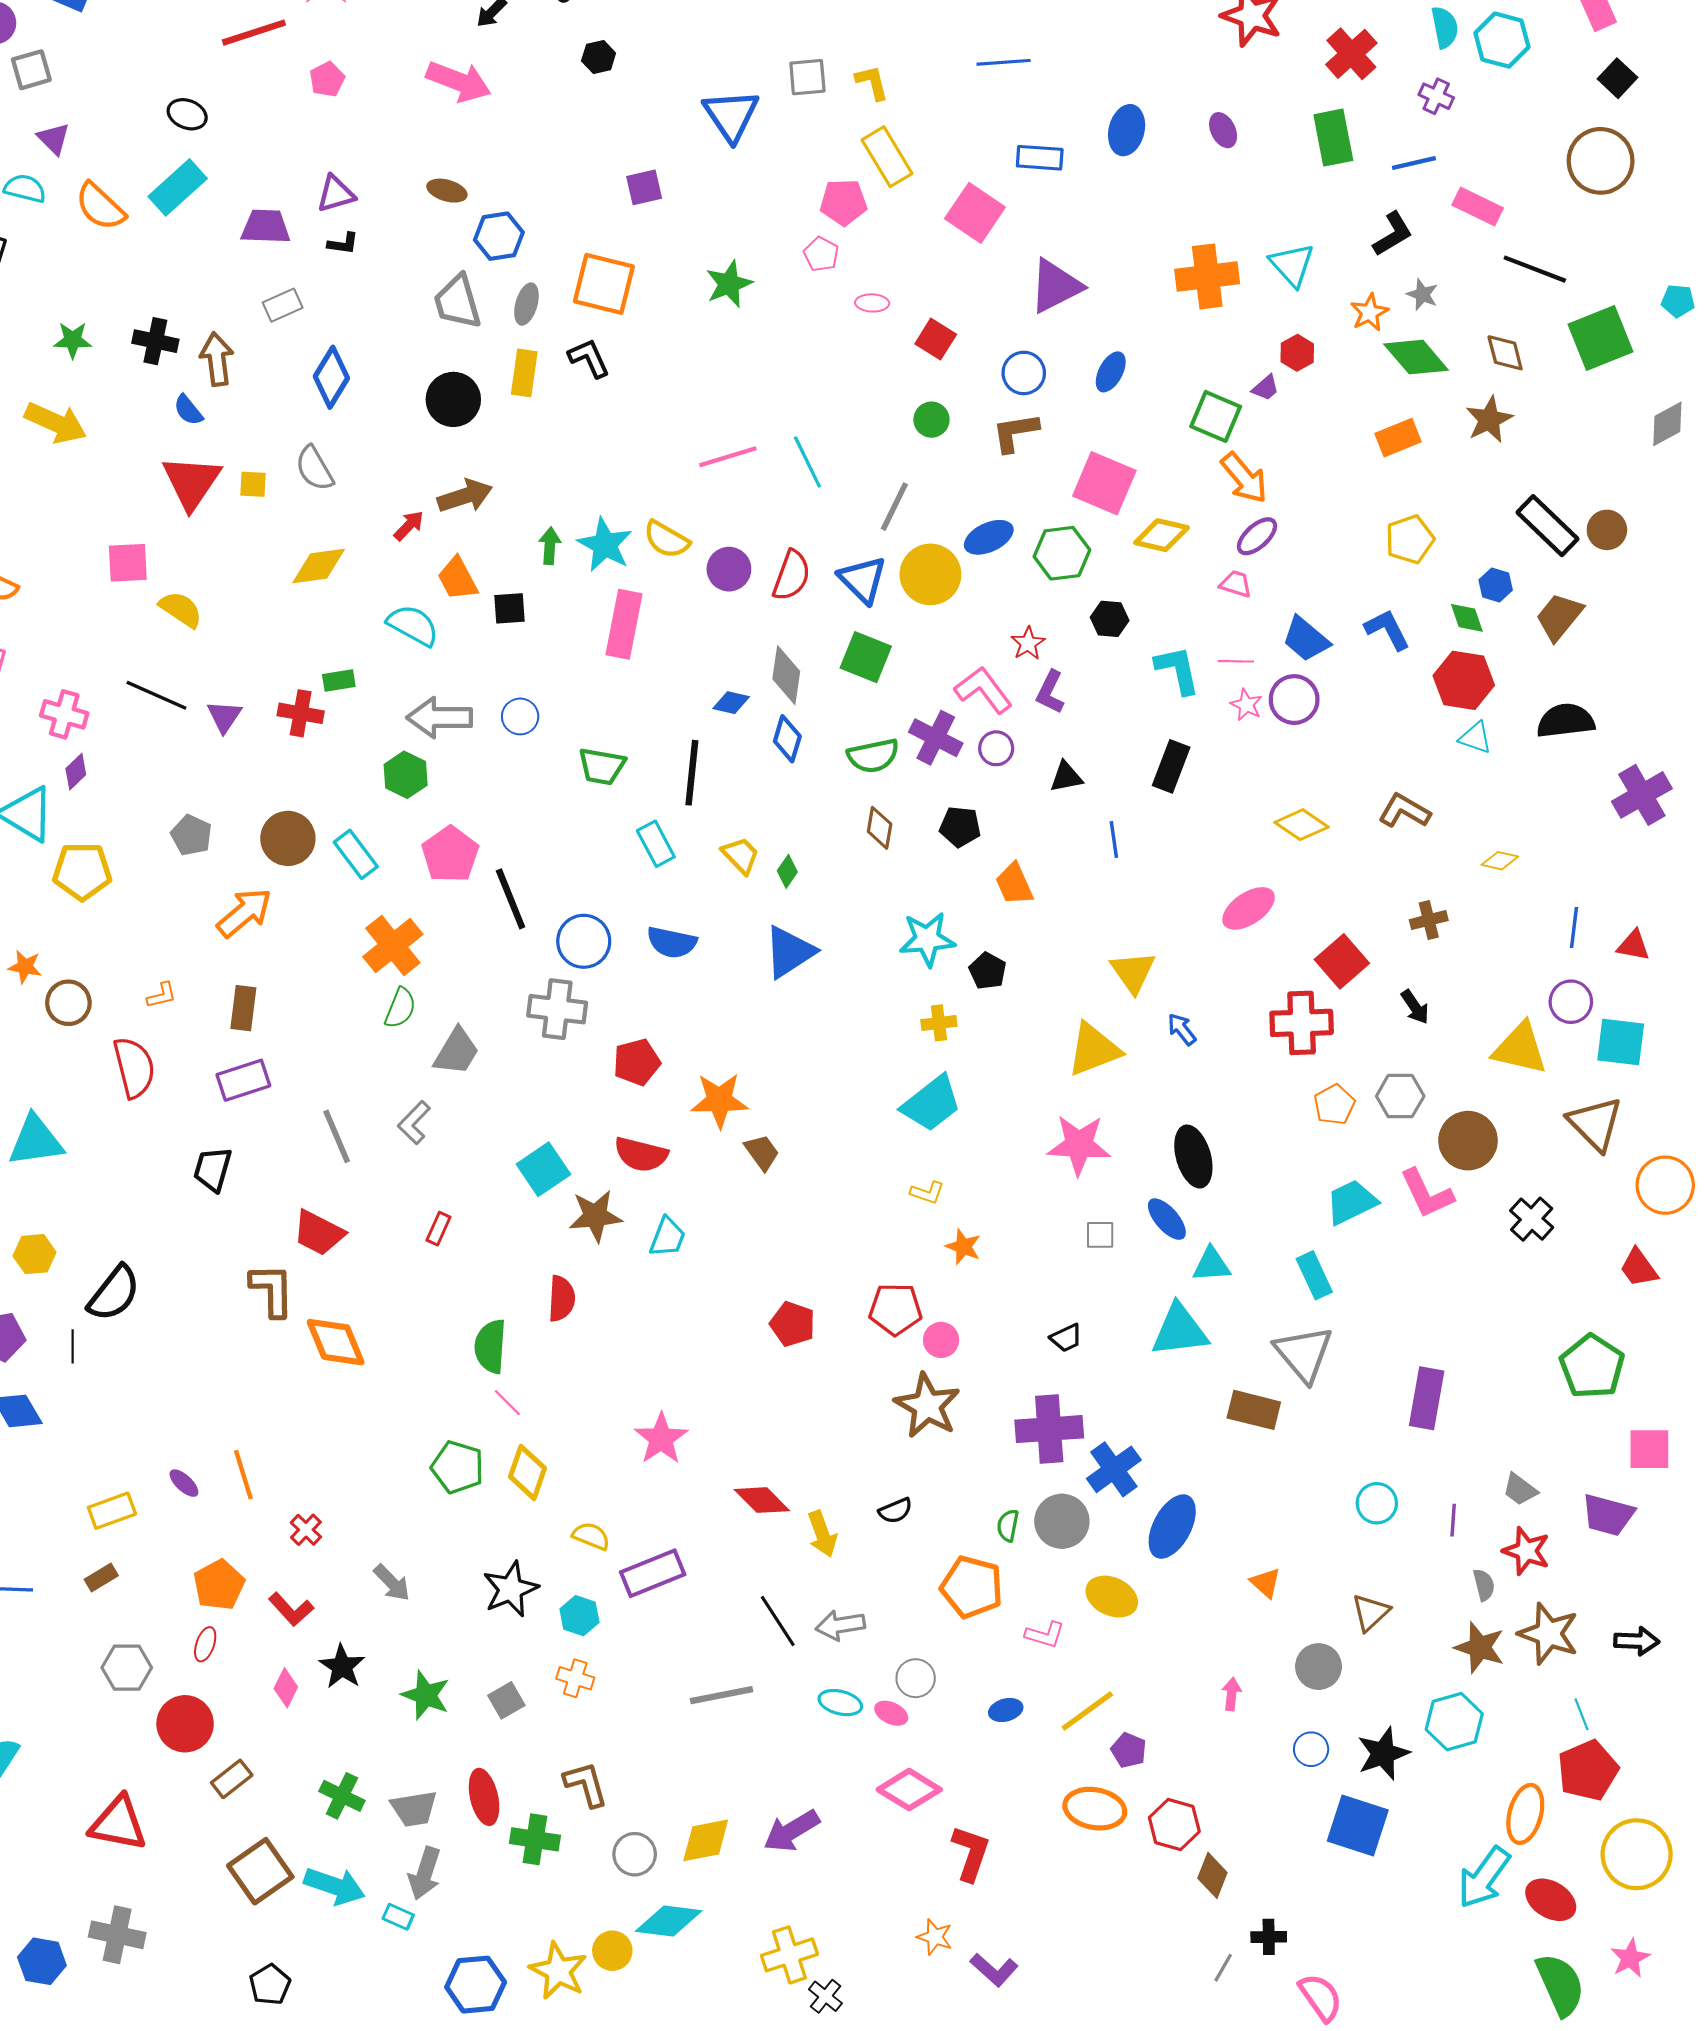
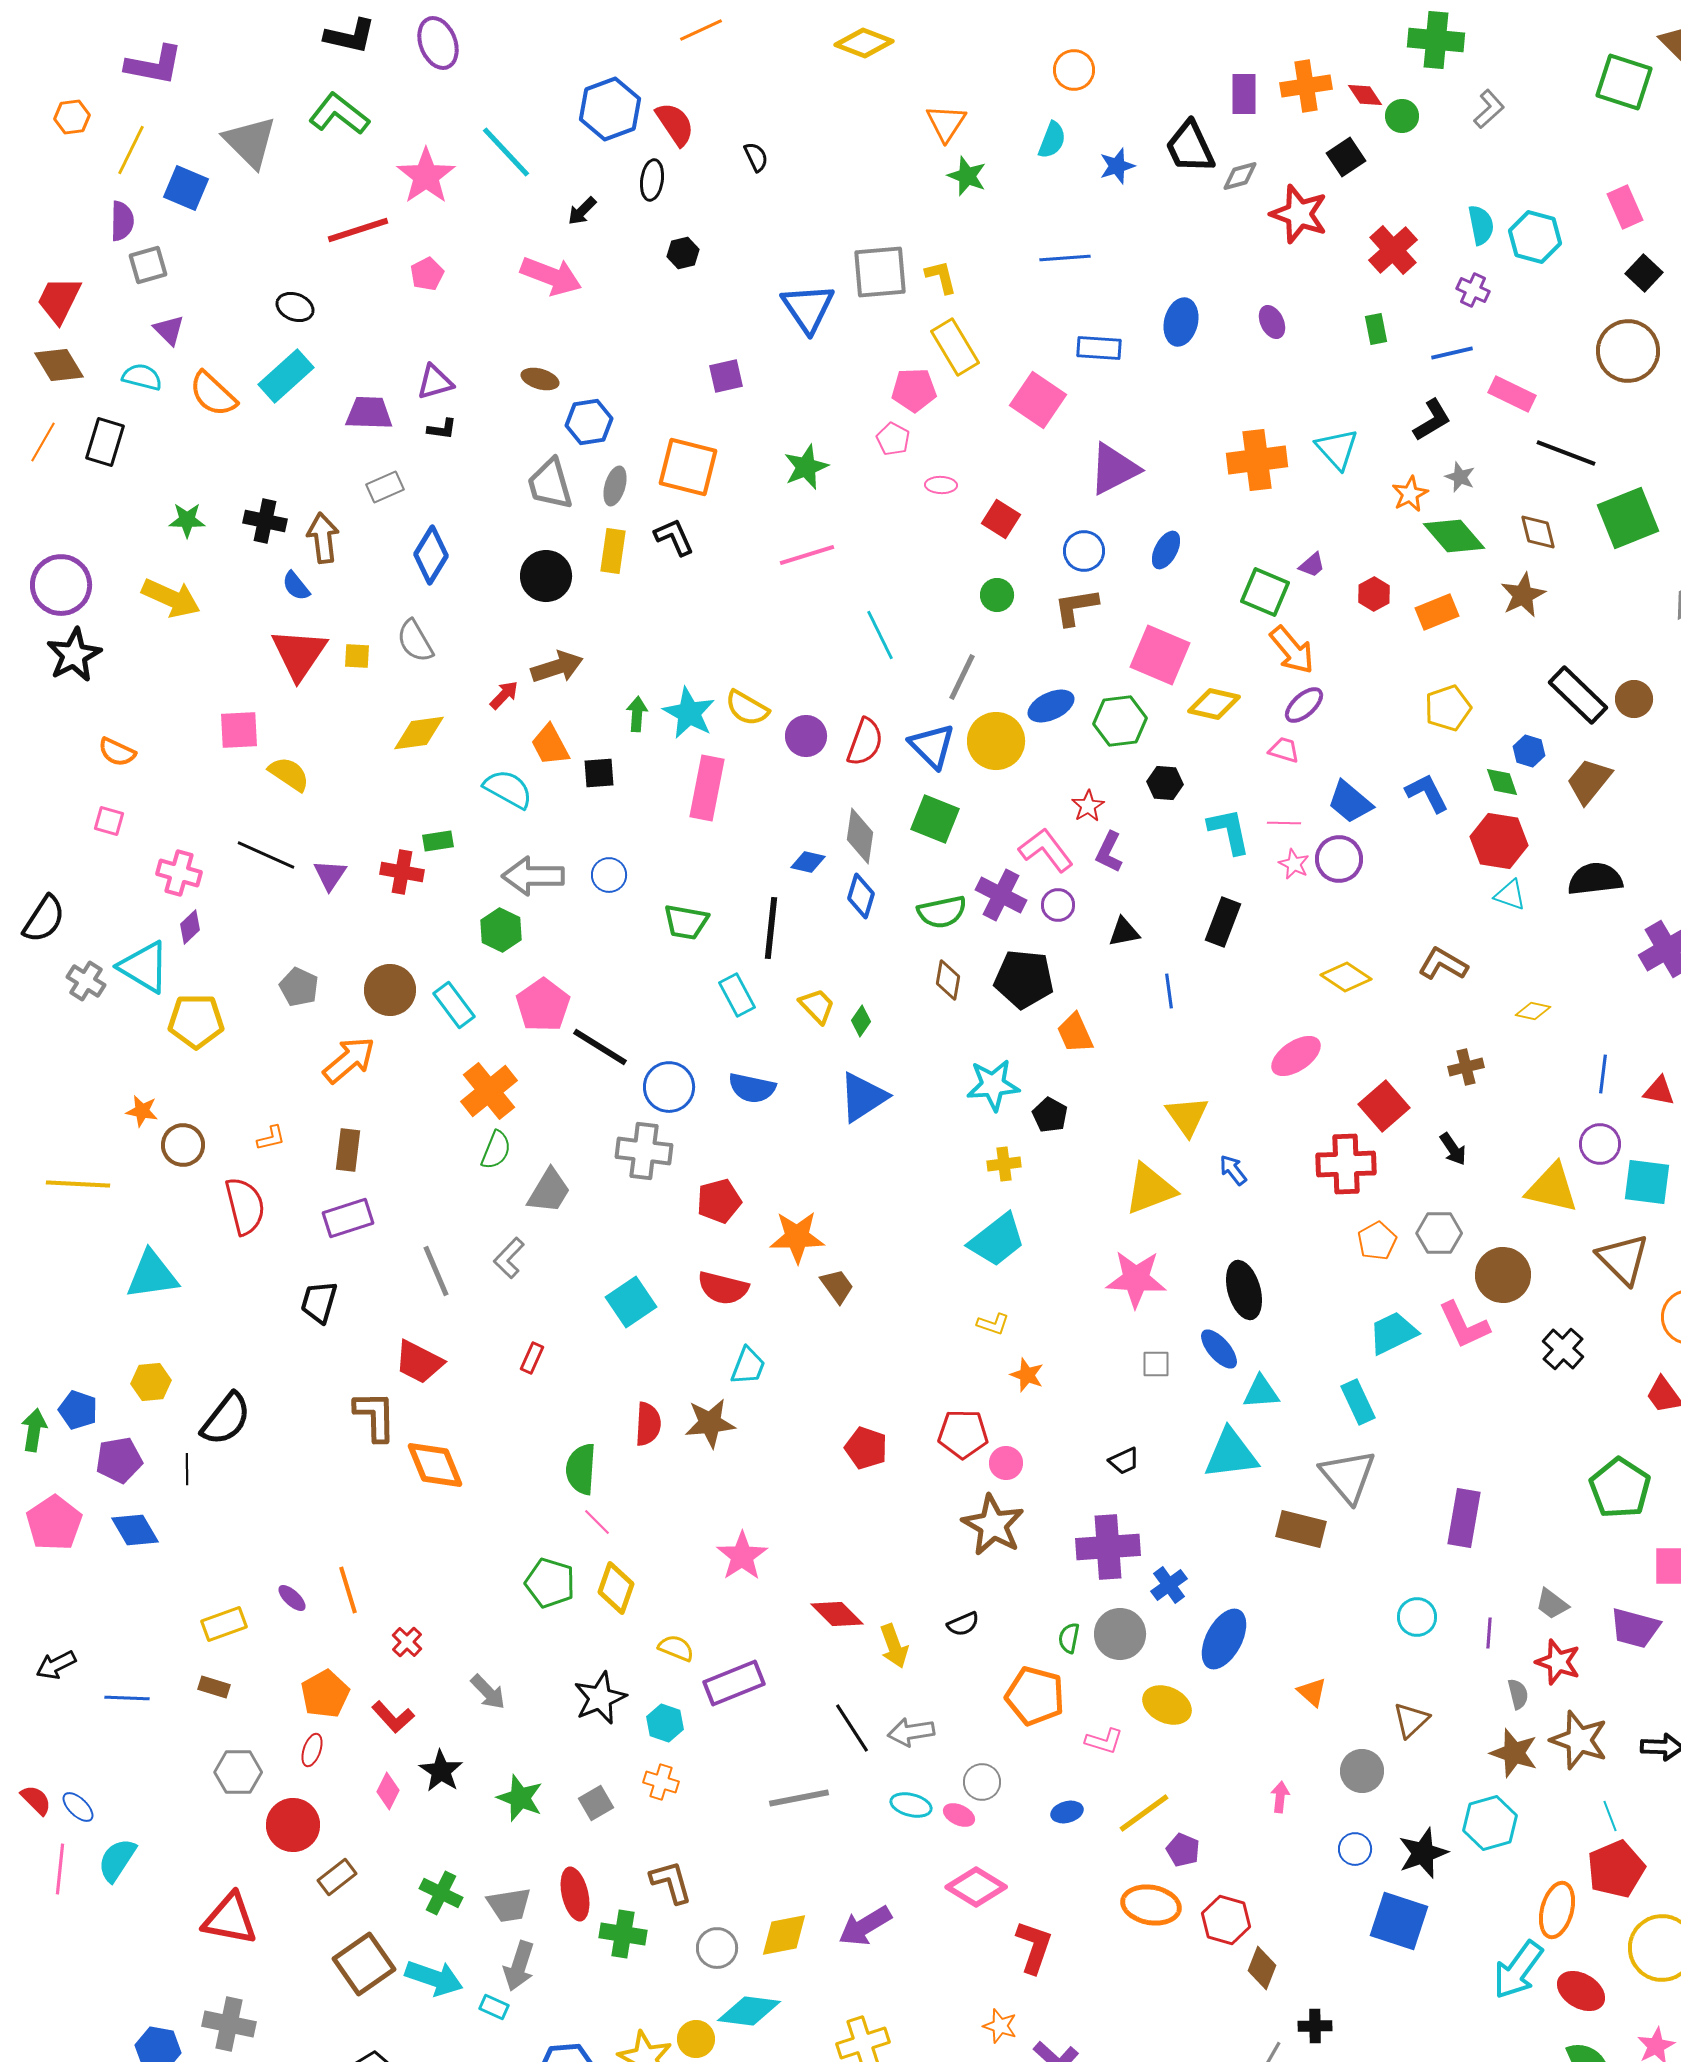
gray square: (807, 77) -> (880, 272), size x1.5
green rectangle: (1333, 138) -> (1376, 329), size x0.6
red hexagon: (1297, 353) -> (1374, 594), moved
pink line: (728, 457) -> (807, 555), moved
black pentagon: (960, 827) -> (1024, 979), size x1.5
black line: (511, 899) -> (600, 1047), turned -36
brown star: (595, 1216) -> (710, 1423), moved
blue cross: (1114, 1469) -> (1169, 1585), size x0.7
brown rectangle: (101, 1577) -> (214, 1687), turned 48

